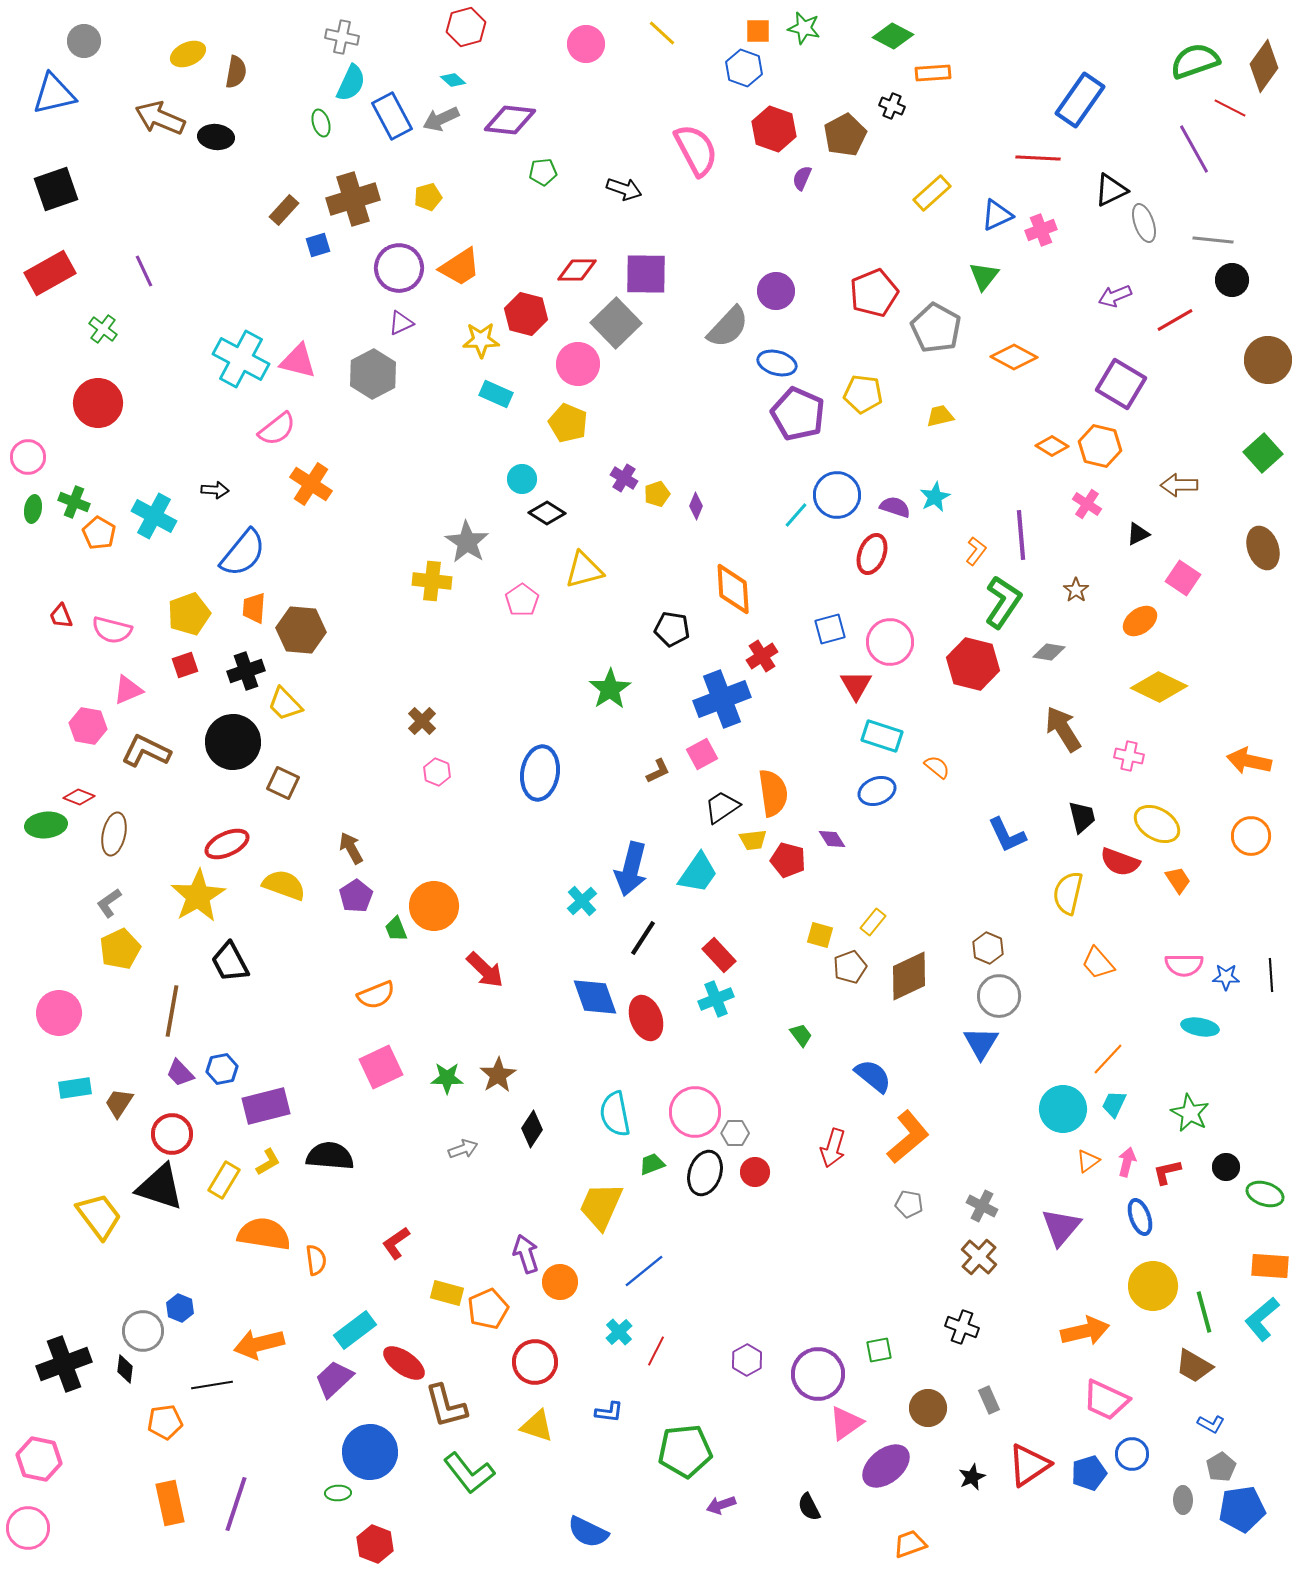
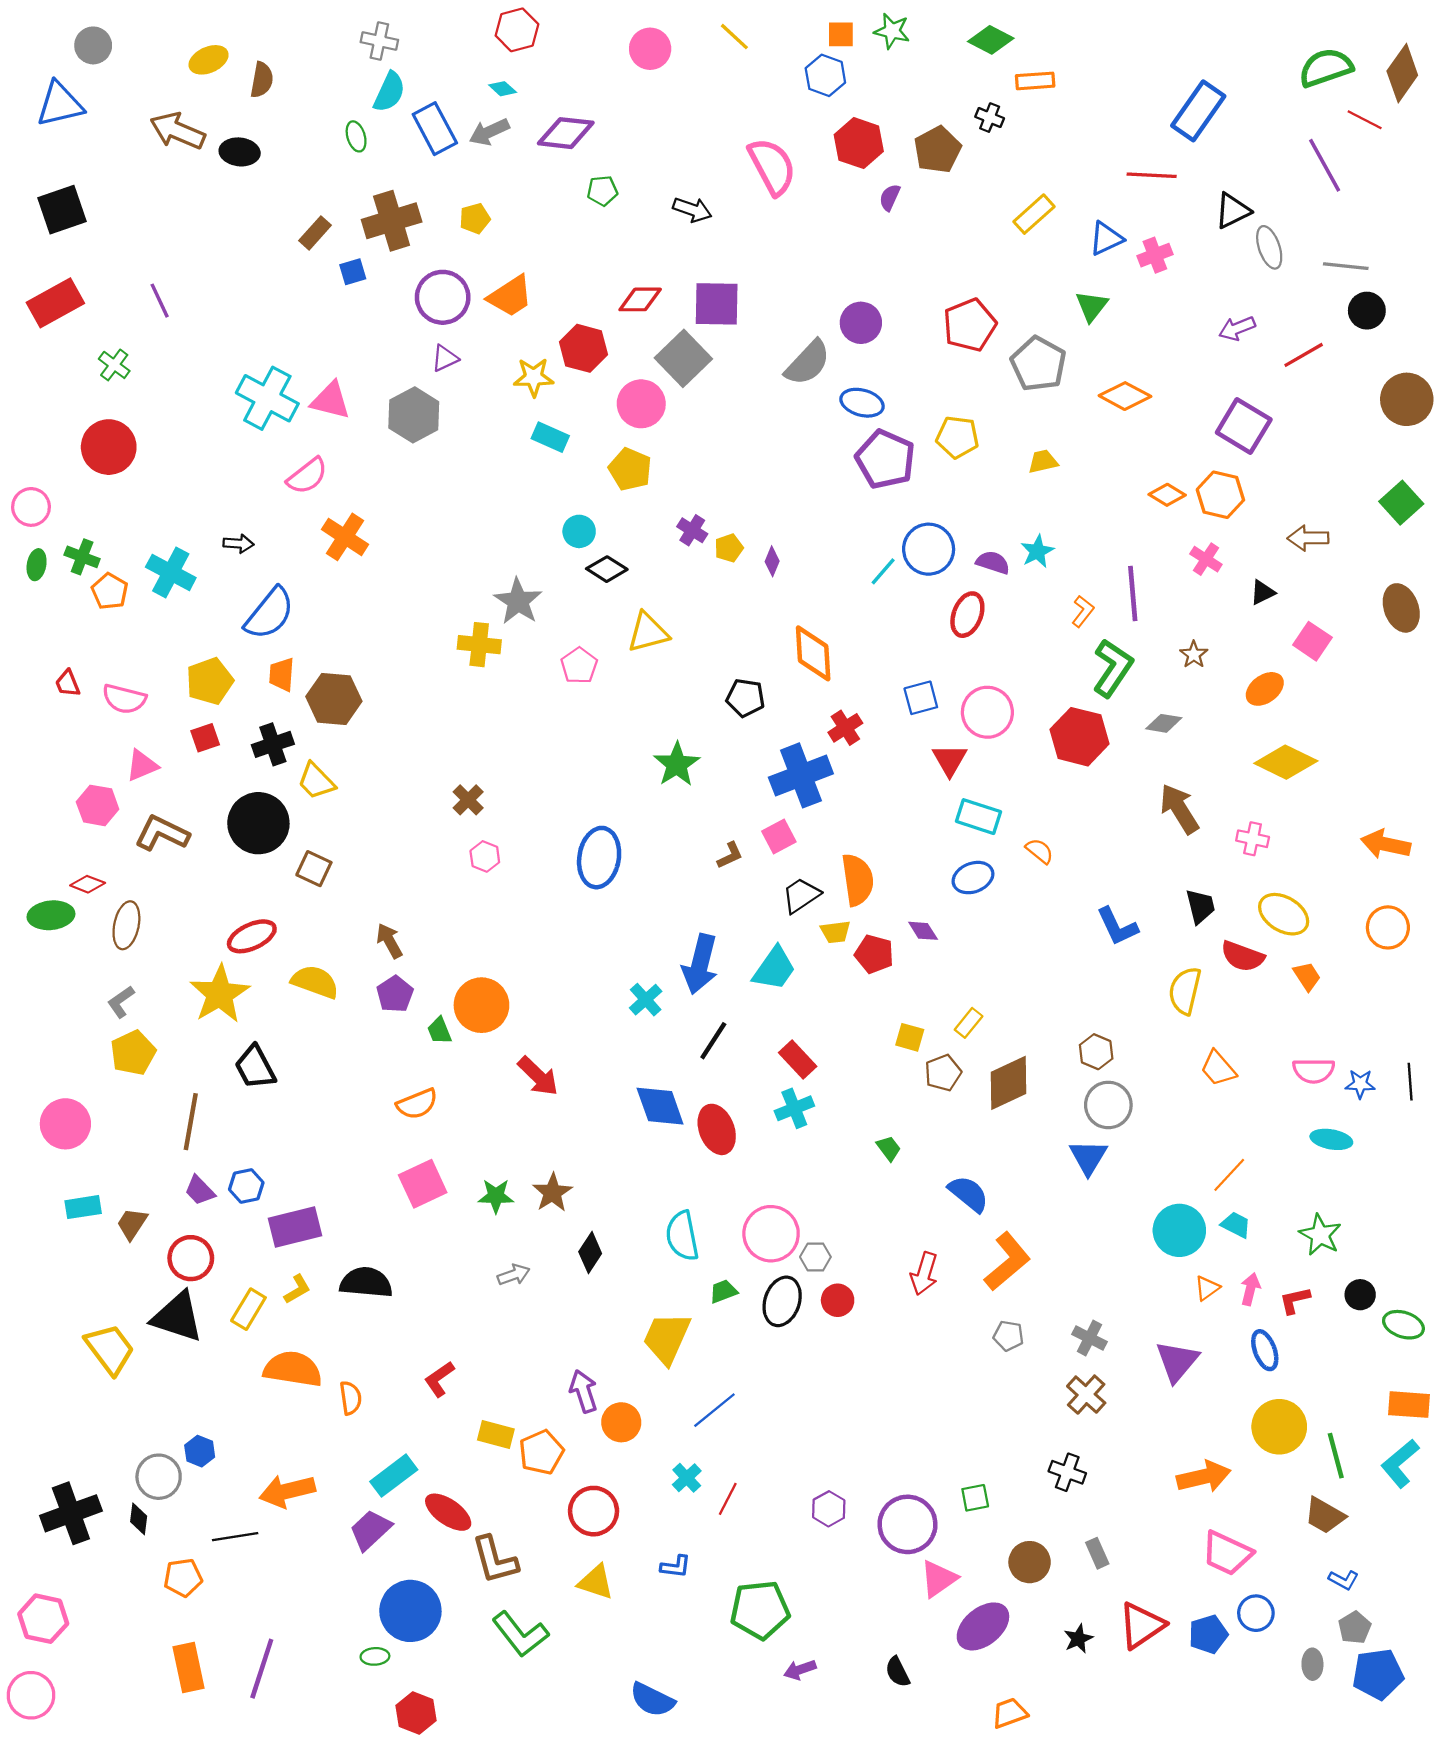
cyan trapezoid: (1114, 1104) -> (1236, 1225), turned 92

